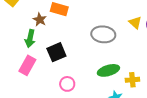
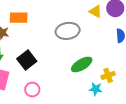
yellow cross: (132, 80) -> (108, 75), moved
pink circle: (67, 84) -> (32, 90), moved

